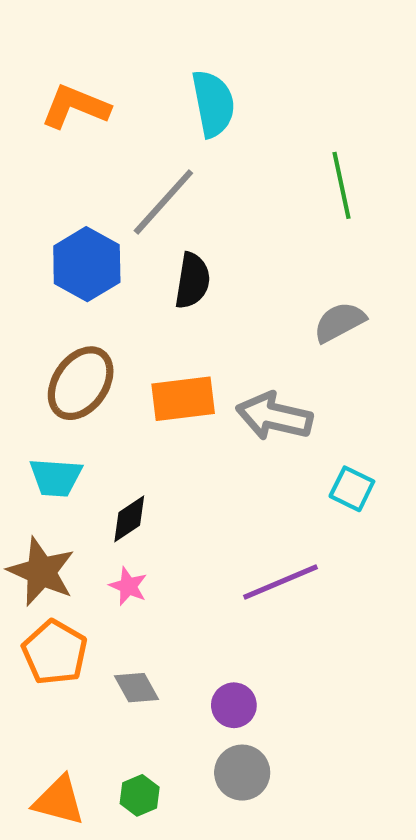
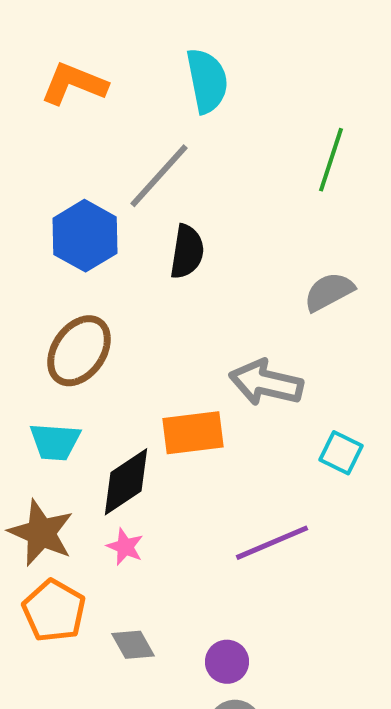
green line: (342, 185) -> (331, 160), turned 30
orange rectangle: (183, 399) -> (193, 433), moved
black diamond: (129, 519) -> (126, 482), size x1.5

